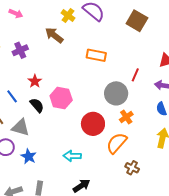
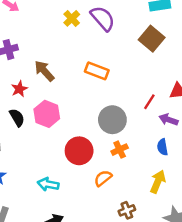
brown arrow: (54, 35) -> (44, 71), moved
red line: (135, 75) -> (149, 102), moved
orange semicircle: (117, 143) -> (103, 178), size x0.7
brown cross: (132, 168) -> (127, 210), moved, turned 32

